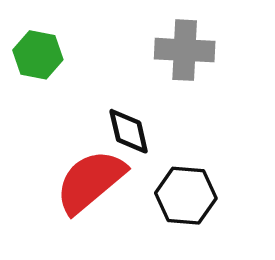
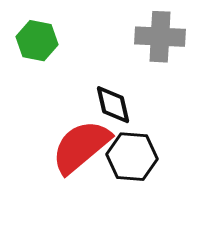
black hexagon: (186, 196) -> (132, 157), moved

